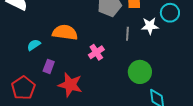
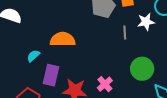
pink cross: (96, 52) -> (105, 84), moved
purple rectangle: (49, 66) -> (51, 75), size x1.5

